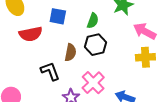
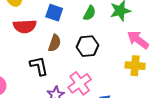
green semicircle: (93, 21) -> (90, 13), moved
brown semicircle: (70, 52) -> (55, 43), moved

